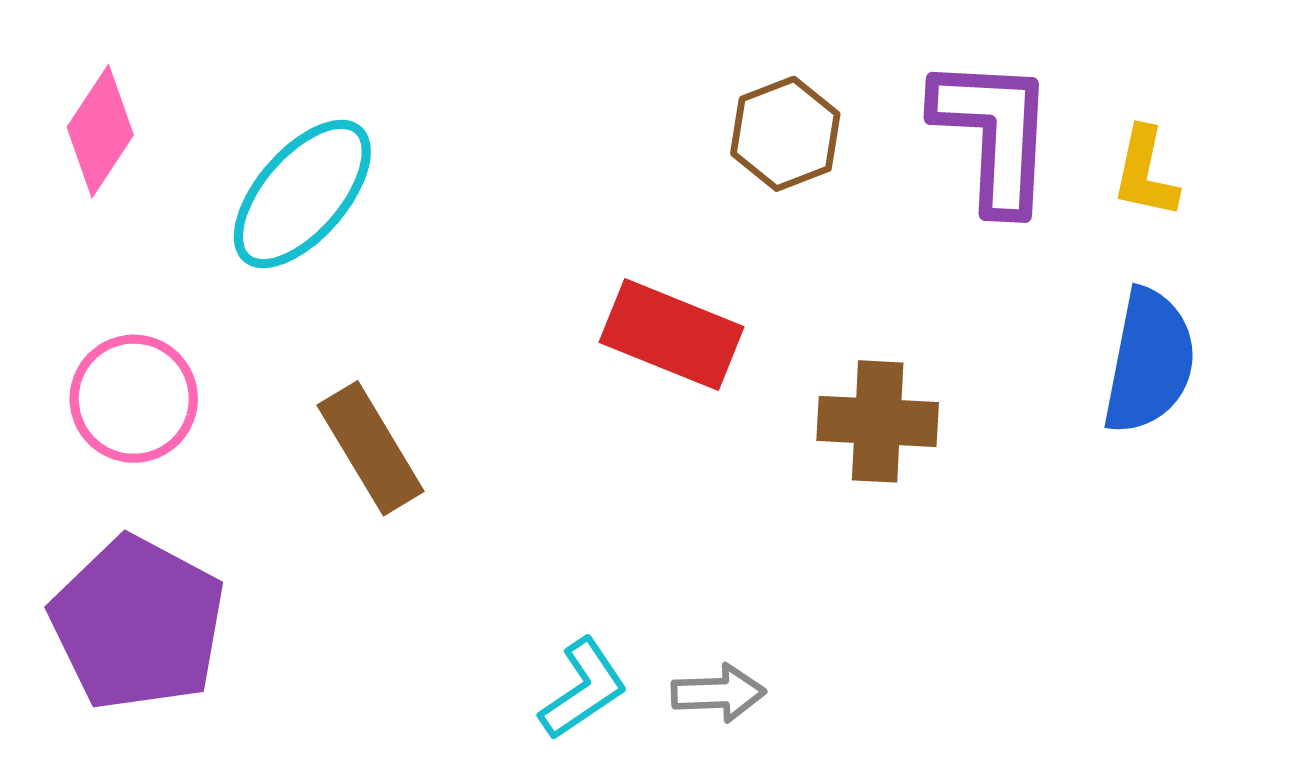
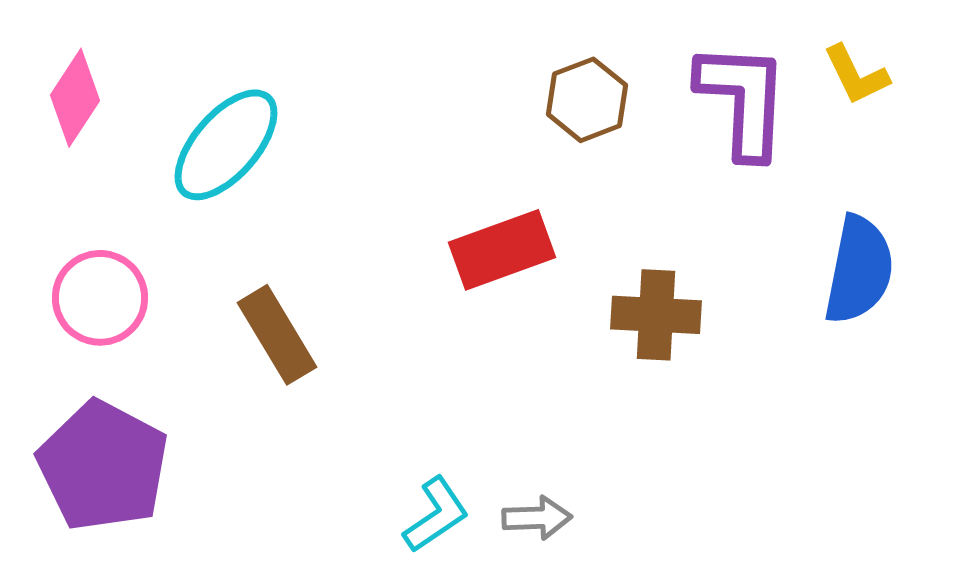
yellow L-shape: (1145, 173) -> (856, 75), moved, turned -38
red rectangle: (672, 334) -> (502, 250), turned -42

